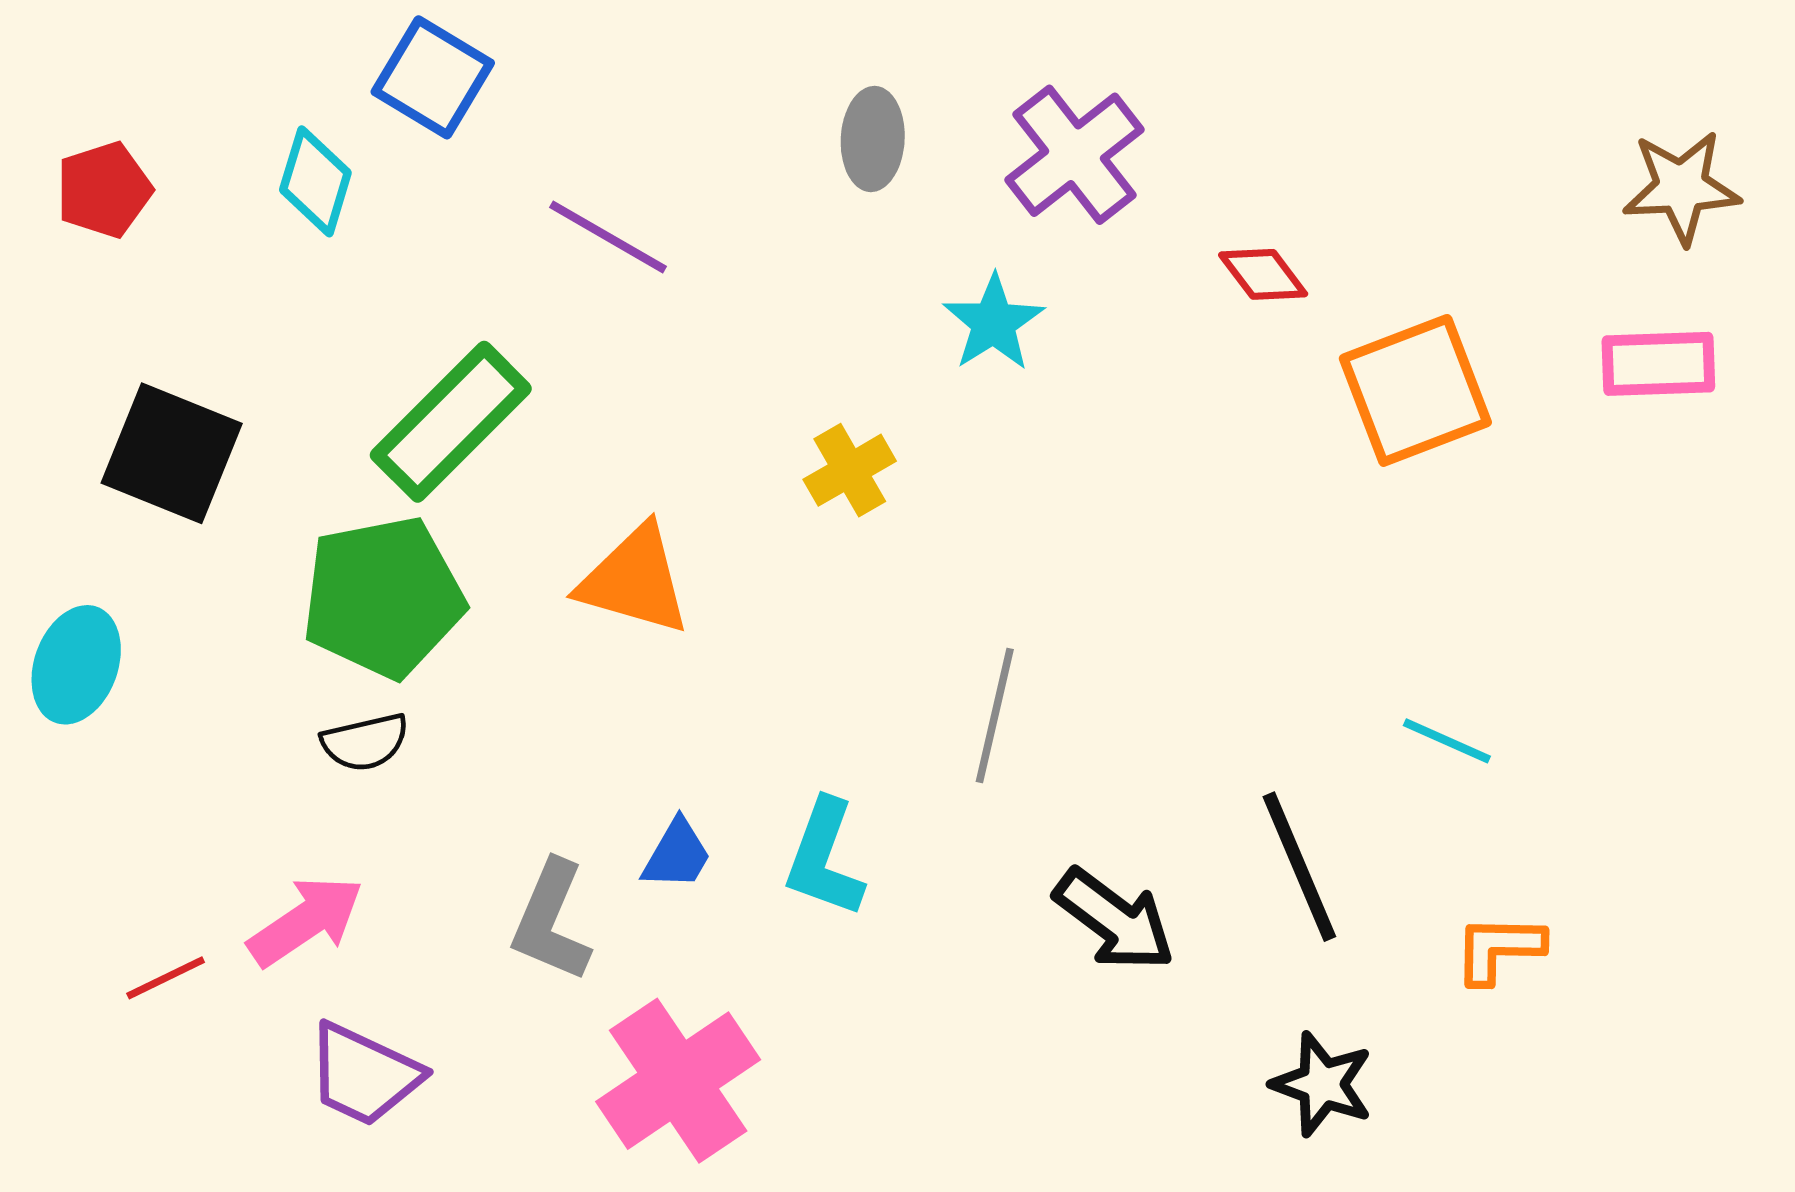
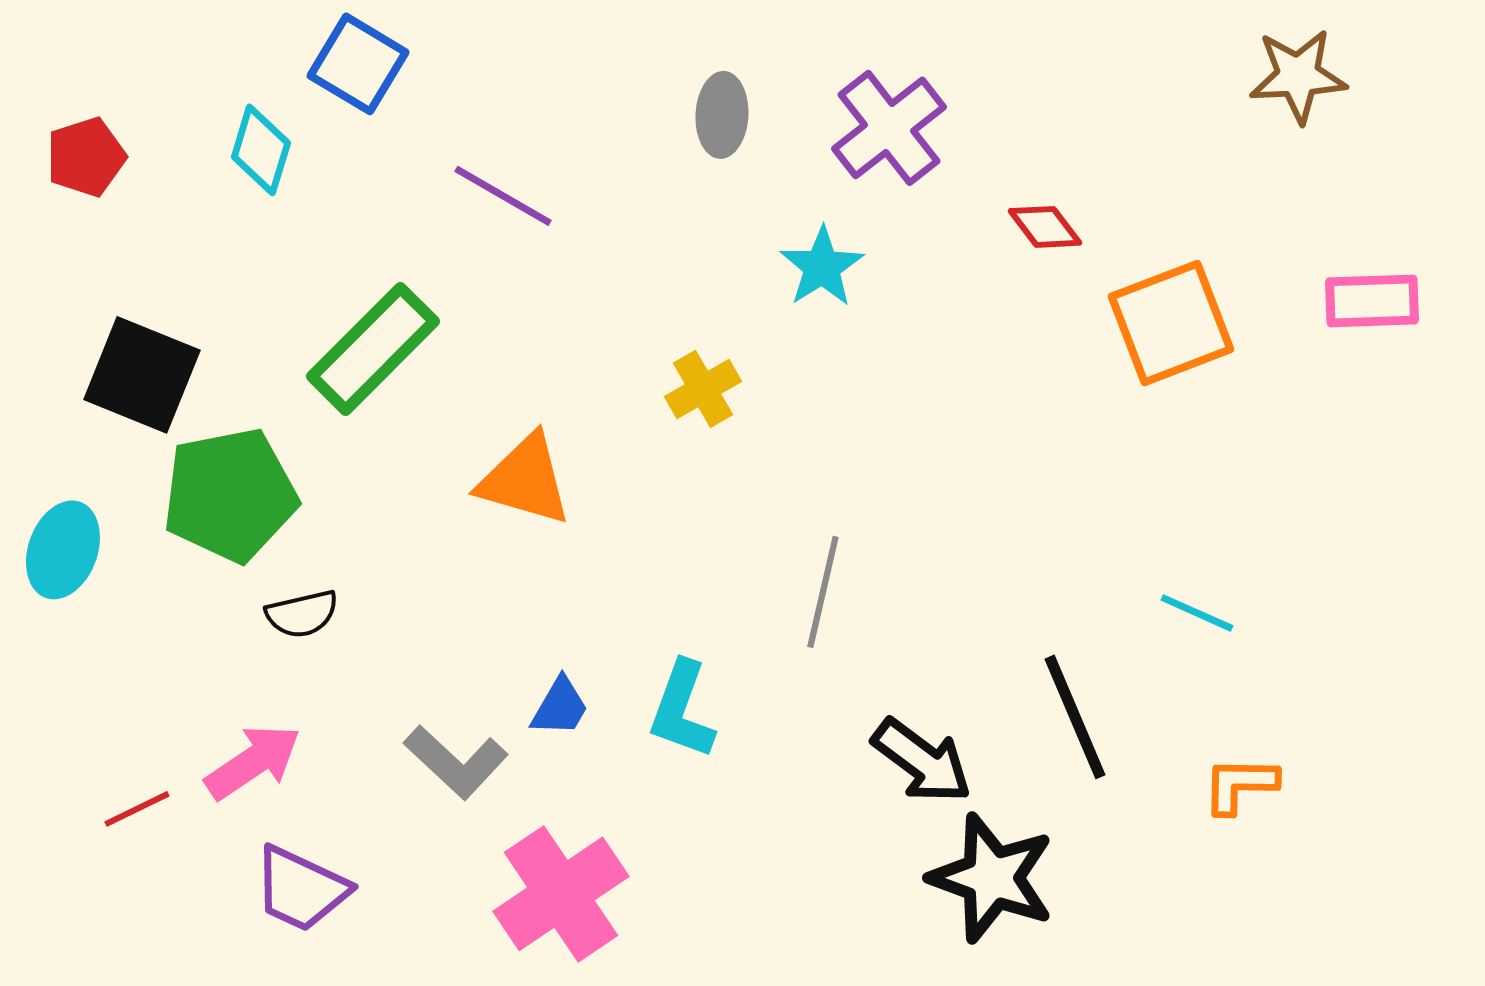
brown star: (1681, 187) -> (1298, 76), moved
green pentagon: (383, 597) -> (230, 495), moved
gray L-shape: (551, 921) -> (456, 762), turned -70
black star: (1322, 1084) -> (992, 878), moved, size x1.5

